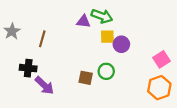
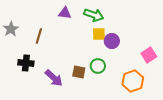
purple triangle: (83, 21) -> (65, 13), moved
purple arrow: (44, 85) -> (54, 78), moved
orange hexagon: (159, 88) -> (133, 81), moved

